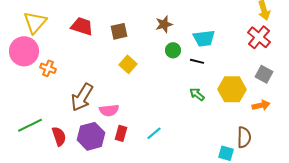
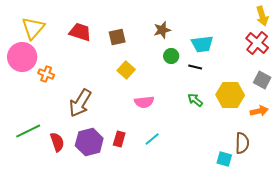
pink semicircle: (109, 110) -> (144, 102), moved

